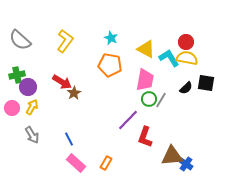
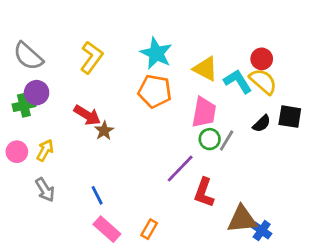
cyan star: (111, 38) -> (156, 53), size x1.6
yellow semicircle: (187, 58) -> (263, 81), turned 30
purple circle: (28, 87) -> (37, 93), moved

